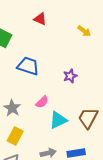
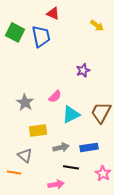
blue trapezoid: (28, 66) -> (41, 36), moved, turned 60
yellow rectangle: (15, 136) -> (38, 130), moved, turned 54

